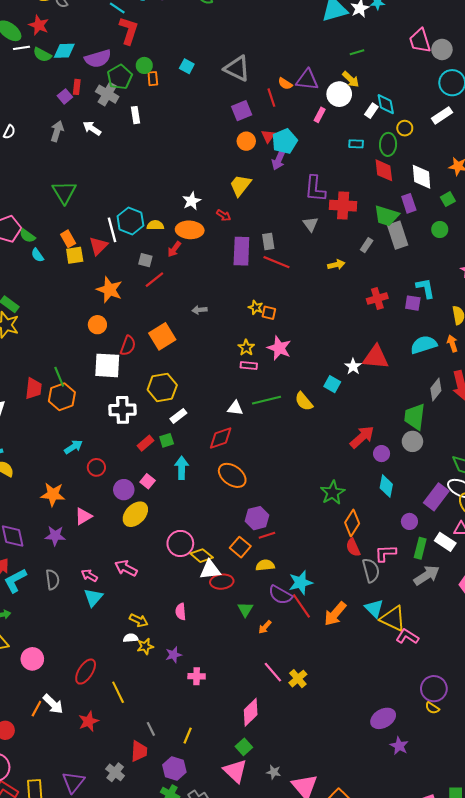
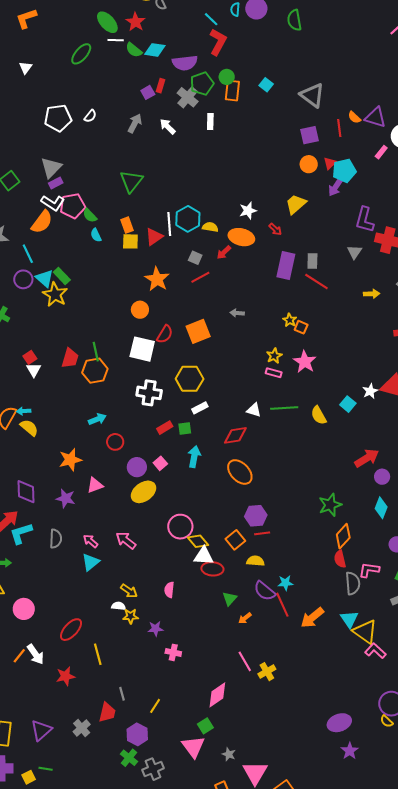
orange rectangle: (153, 79) -> (232, 91), size x1.5
orange star: (53, 494) -> (70, 460), turned -30
cyan star: (301, 583) -> (285, 583), size x0.7

